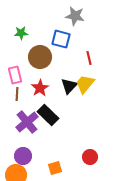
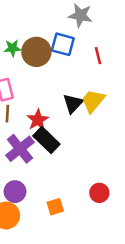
green star: (21, 33) -> (12, 48), moved
brown circle: (40, 57) -> (36, 52), moved
red line: (89, 58) -> (98, 56), moved
red star: (40, 88) -> (38, 120), moved

